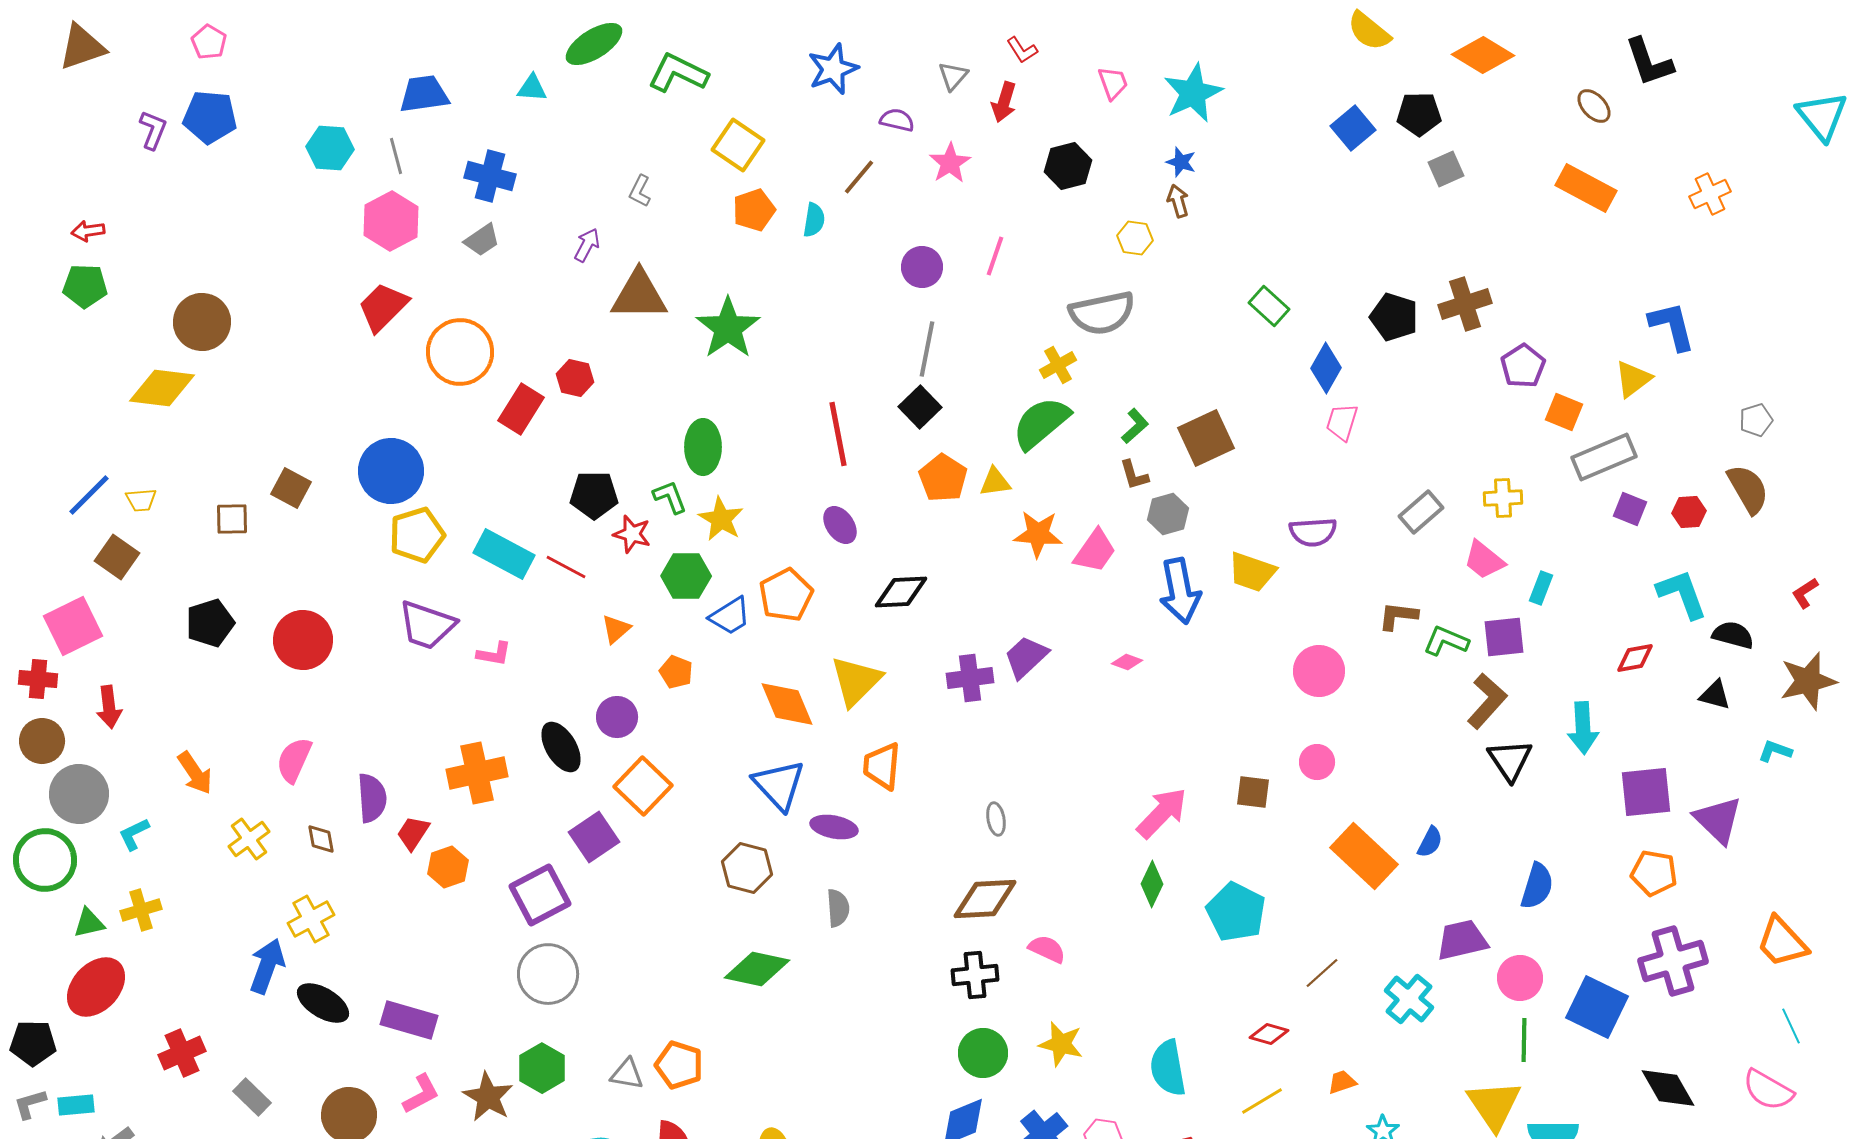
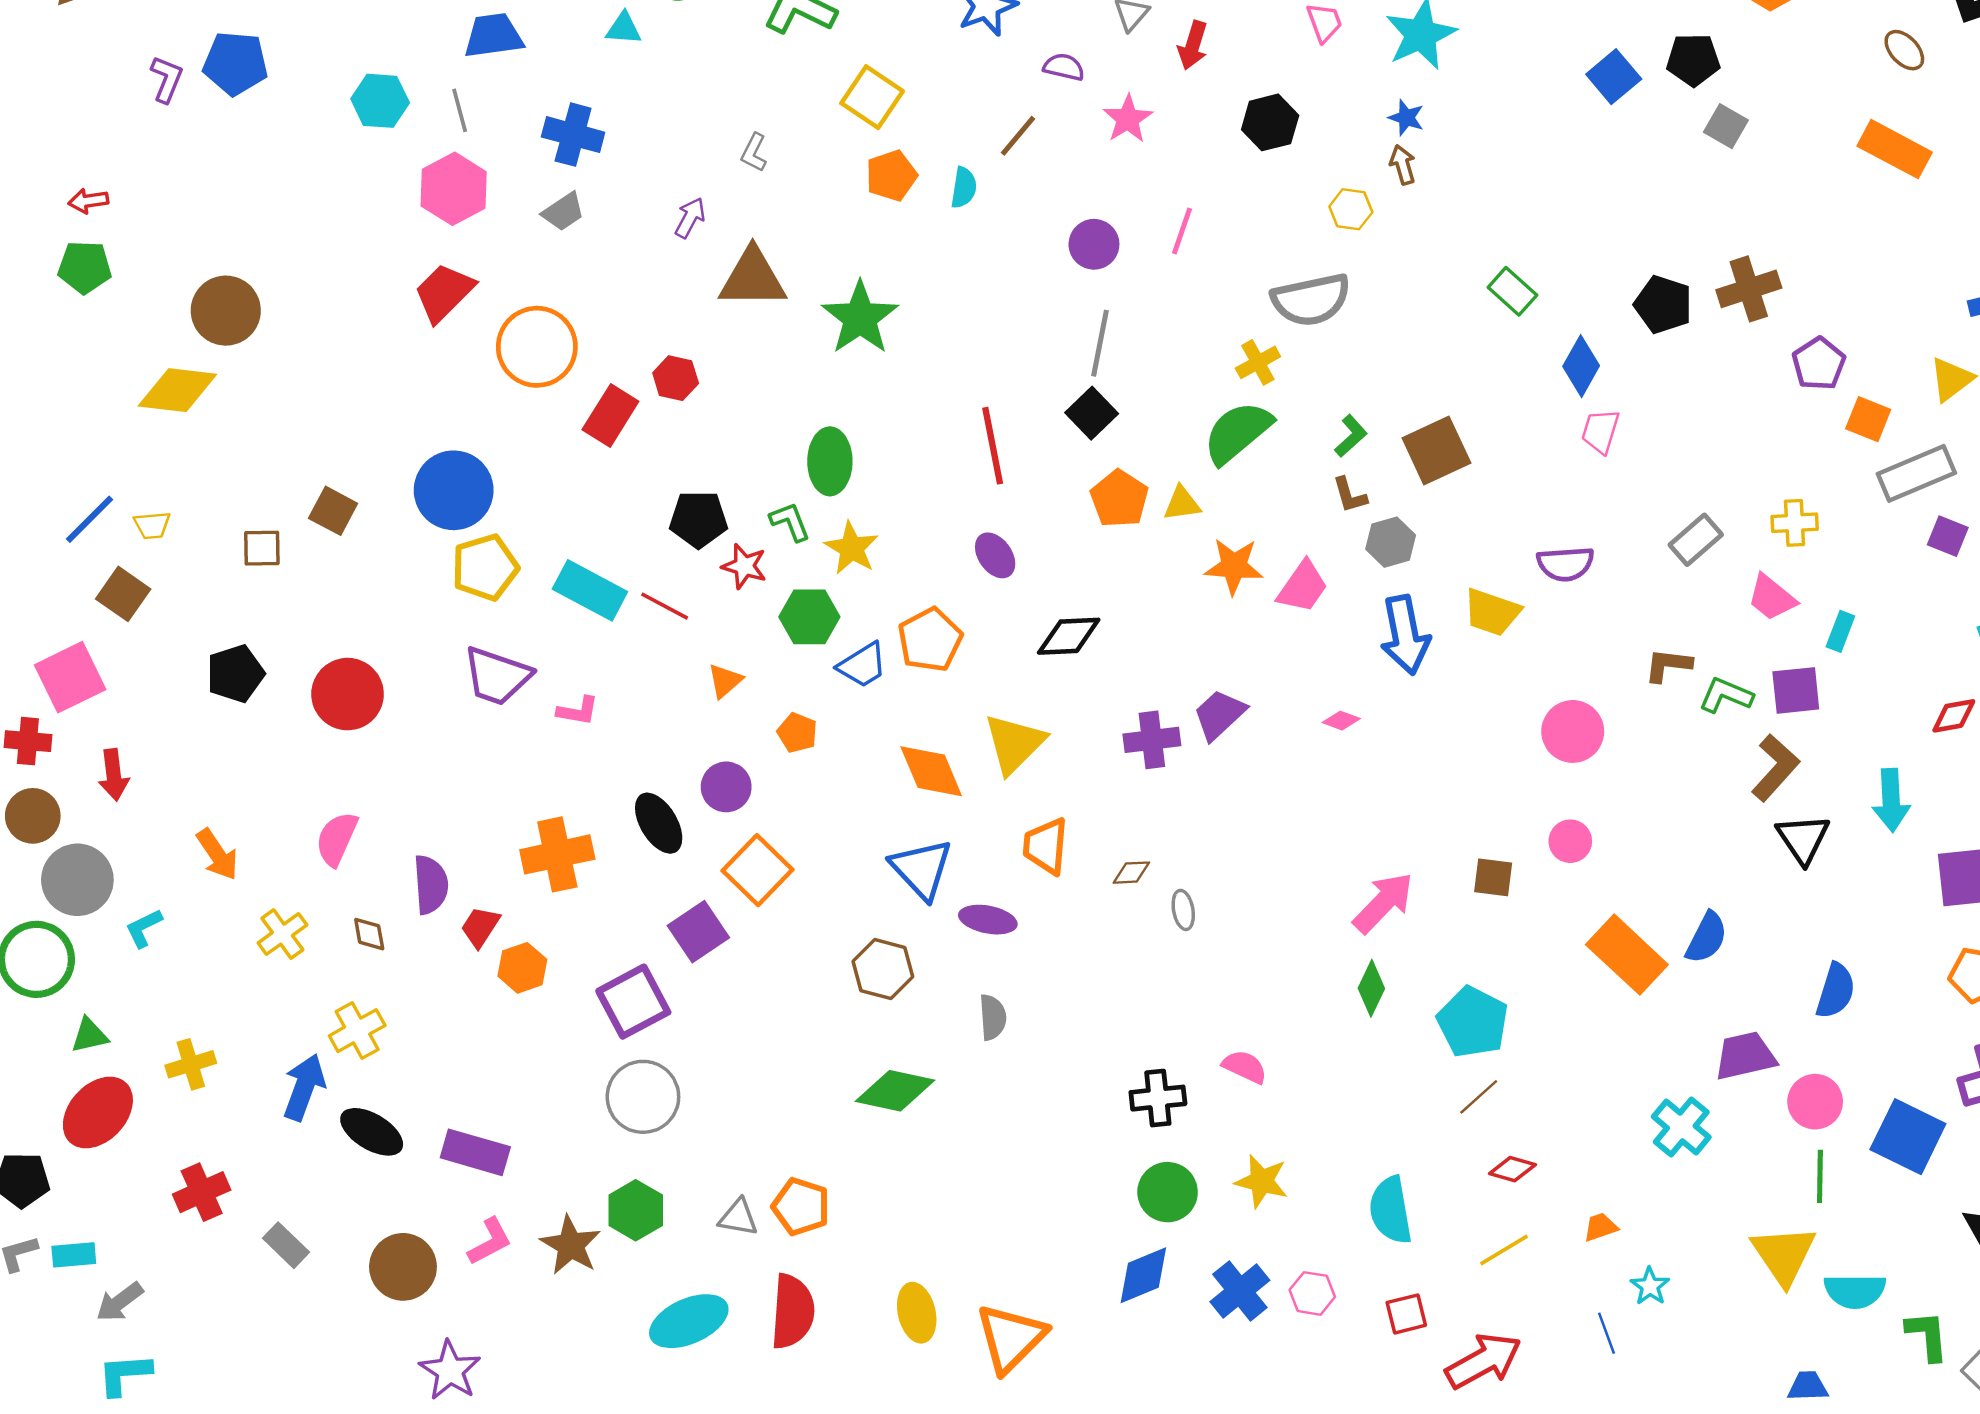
gray square: (1446, 169) -> (1726, 126), turned -36
blue semicircle: (1430, 842) -> (1707, 938), size x1.4
brown diamond: (985, 899) -> (1131, 873), moved, size x0.5
yellow cross: (141, 910) -> (191, 1064), moved
brown line: (1322, 973) -> (1479, 1097), moved

